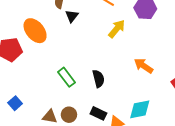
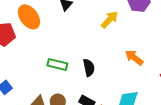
green rectangle: (66, 77) -> (57, 64), turned -42

